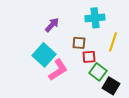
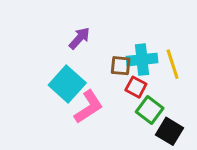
cyan cross: (95, 18) -> (142, 60), moved
yellow line: (113, 42) -> (173, 64), turned -36
red square: (89, 57) -> (136, 87), turned 32

